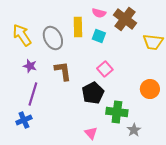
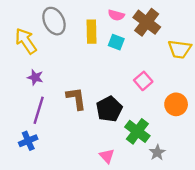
gray ellipse: (53, 38) -> (54, 21), moved
pink square: (105, 69) -> (143, 81), moved
brown L-shape: (63, 71) -> (76, 98), moved
green cross: (117, 112) -> (137, 131), turned 30

